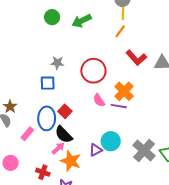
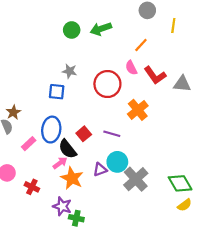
yellow line: (123, 13) -> (173, 25), moved
green circle: (52, 17) -> (72, 30), moved
pink semicircle: (99, 100) -> (131, 68), moved
purple line: (119, 106) -> (112, 134), moved
red square: (65, 111) -> (84, 134), moved
gray cross: (144, 150) -> (136, 179), moved
red cross: (43, 172) -> (32, 187), moved

